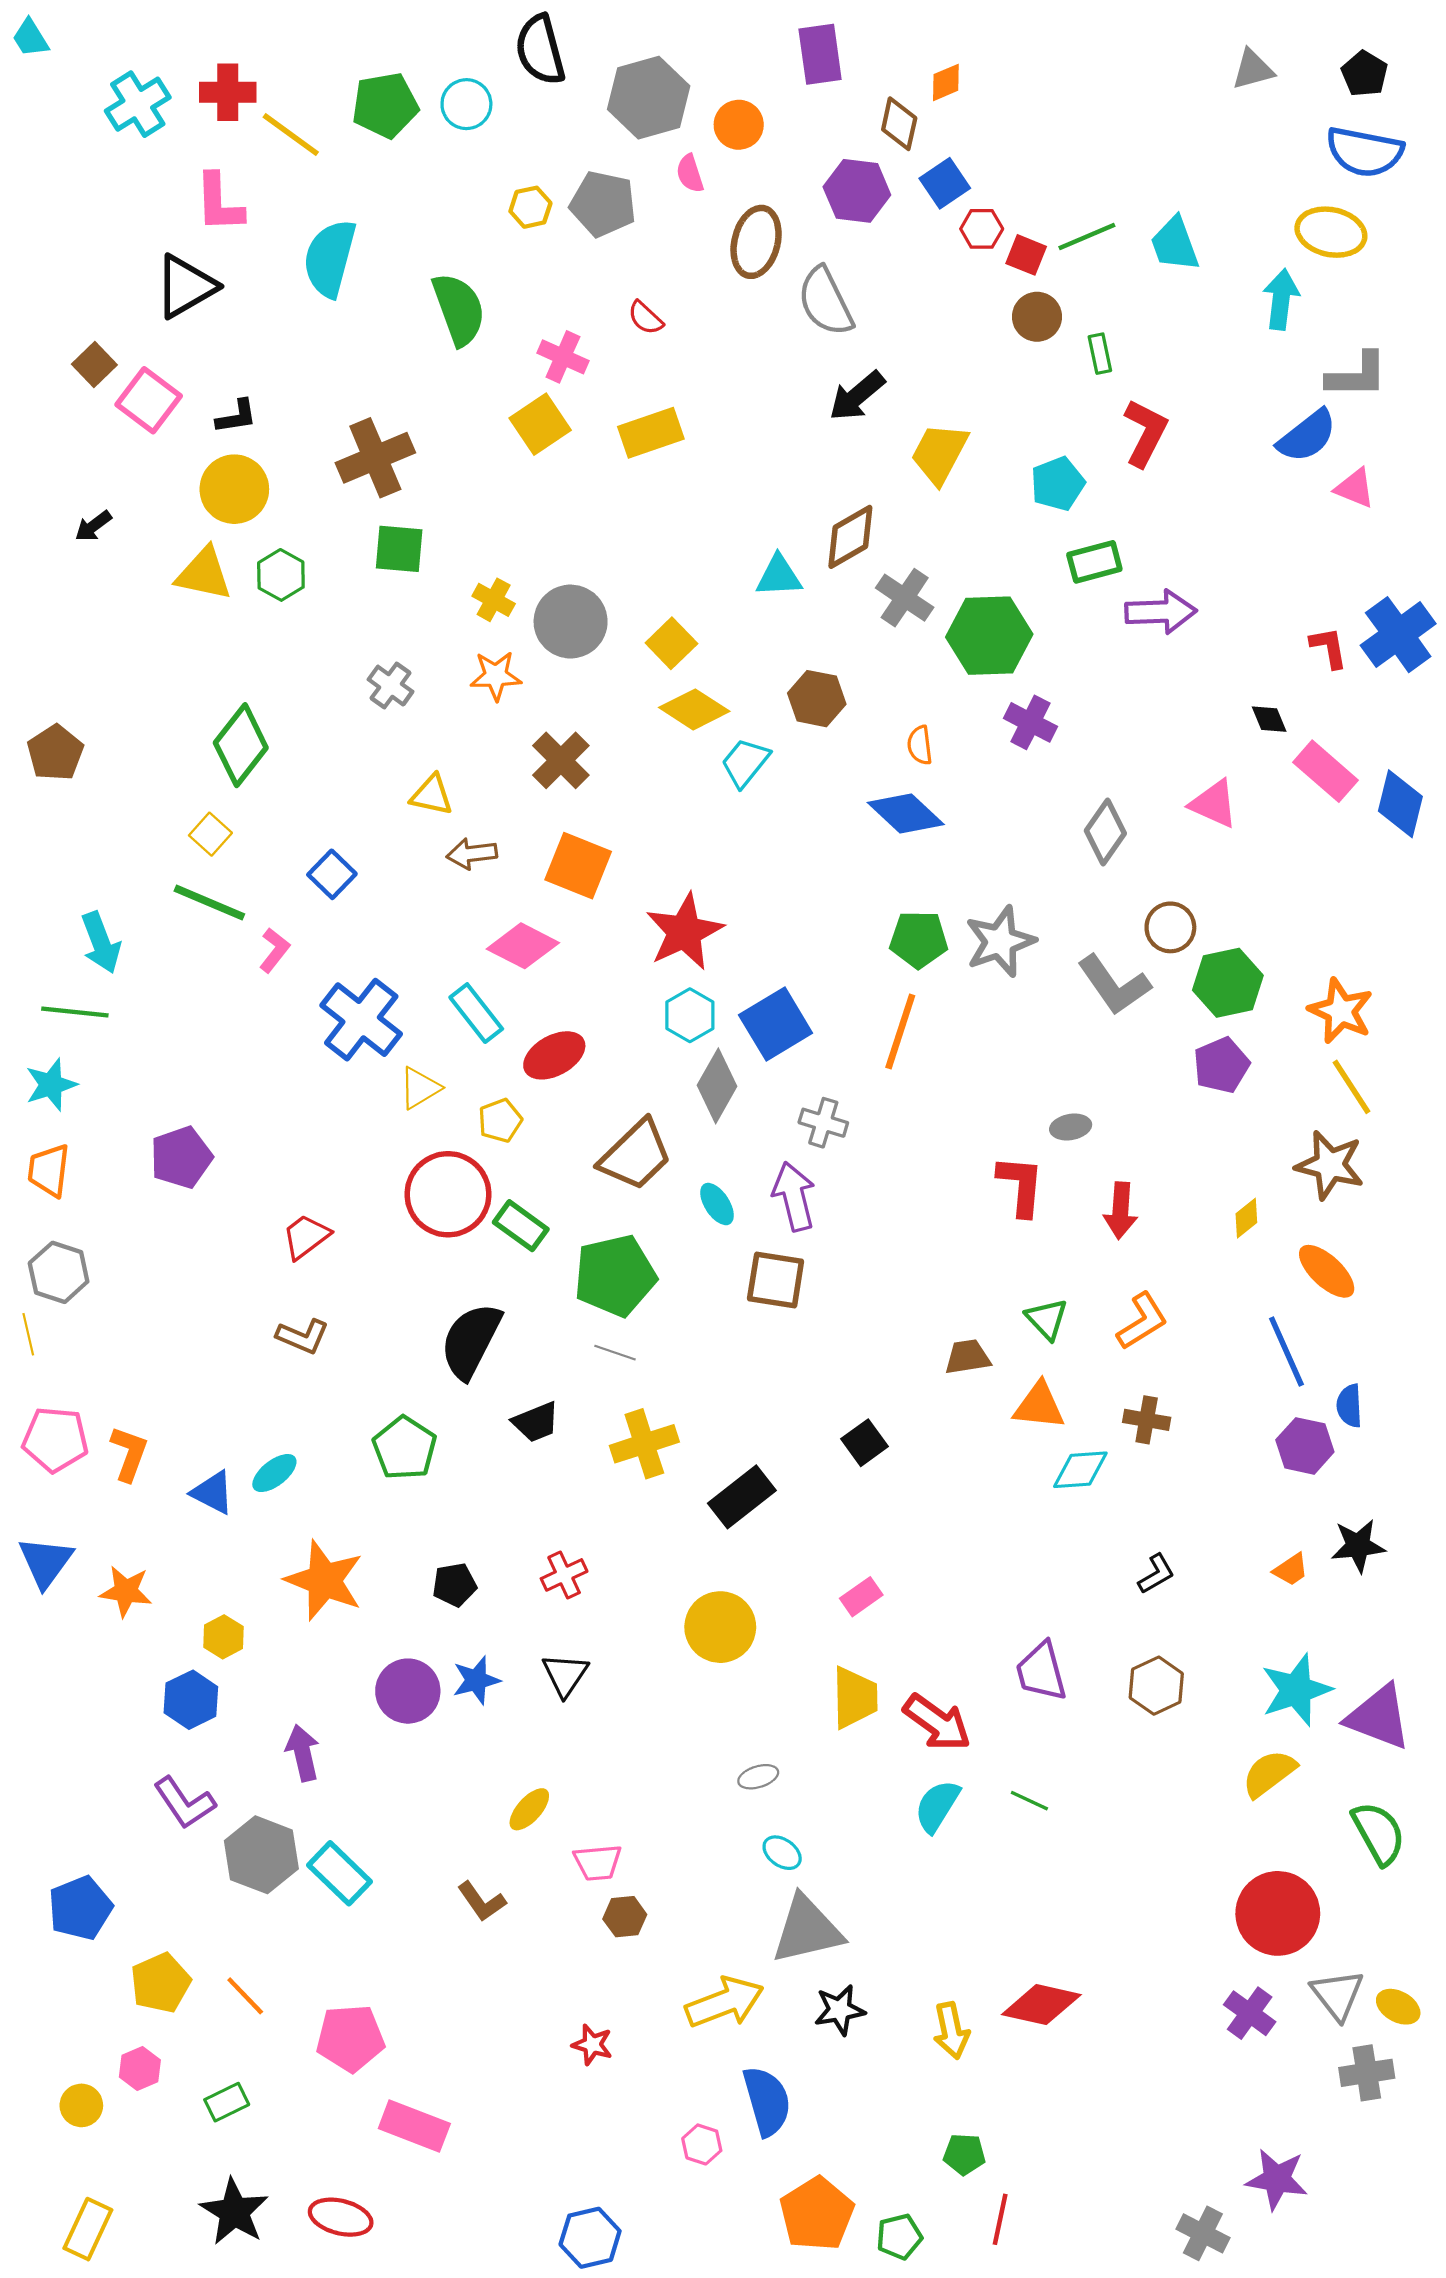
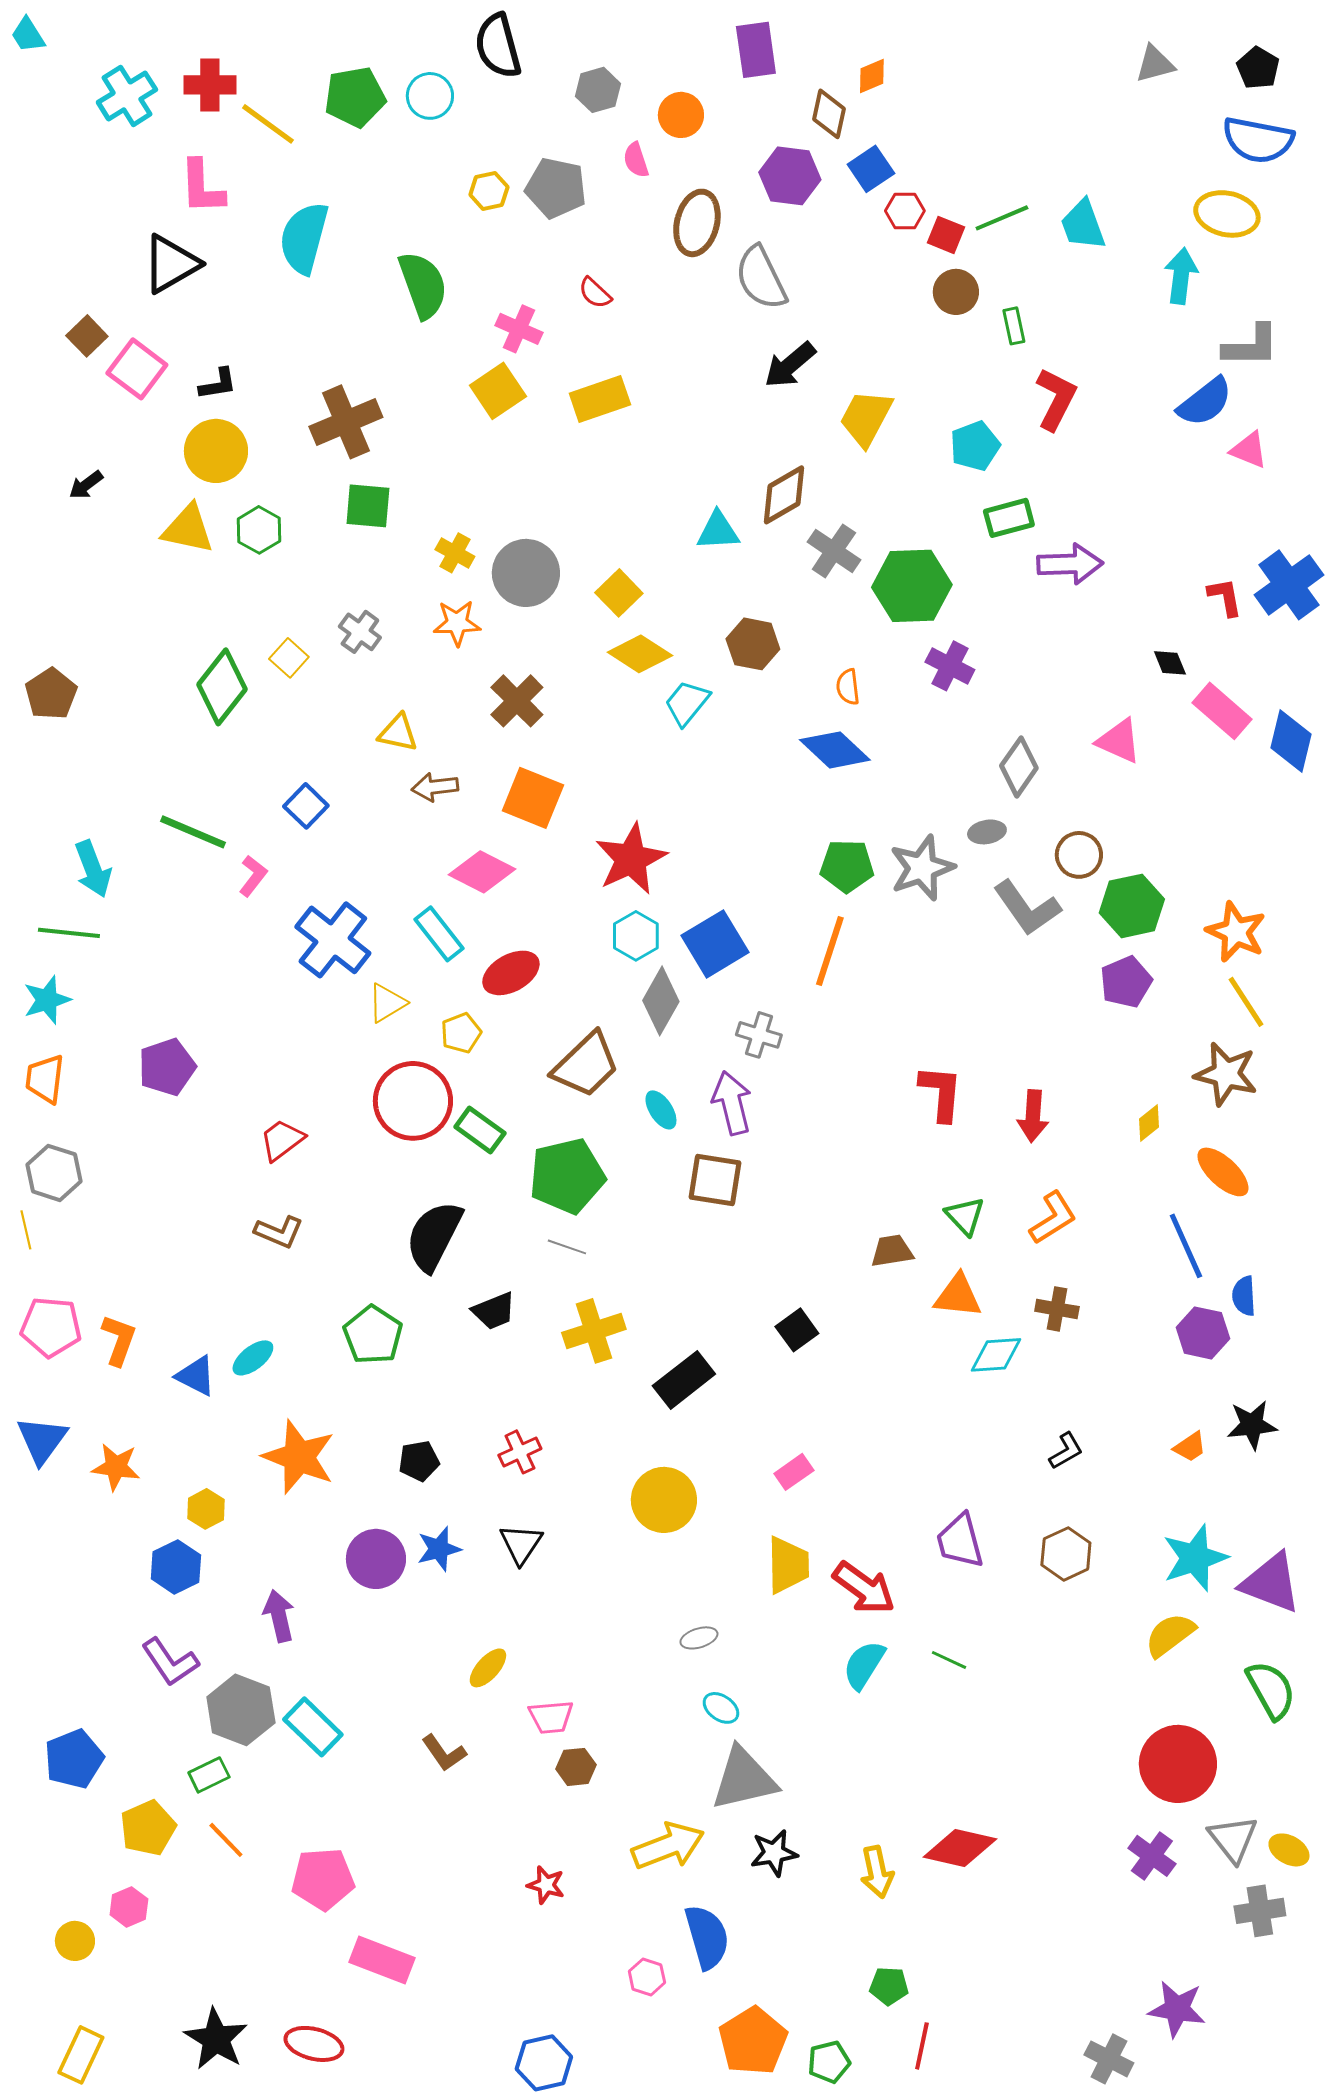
gray hexagon: (649, 98) -> (598, 90), size x0.6
yellow square: (210, 834) -> (289, 658), moved
gray ellipse: (1071, 1127) -> (987, 832), moved
green rectangle: (227, 2102) -> (209, 1775), moved

